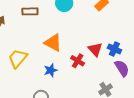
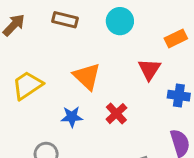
red triangle: (95, 49) -> (149, 69), moved
blue cross: (114, 49) -> (179, 96), moved, turned -32

